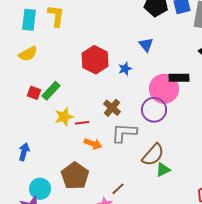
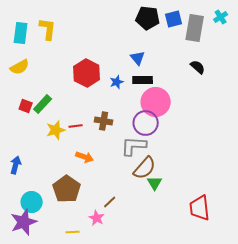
black rectangle: (179, 78) -> (143, 80), moved
brown cross: (112, 108) -> (104, 121), turned -30
red line: (82, 123) -> (76, 126), moved
gray L-shape: (124, 133) -> (134, 146), moved
green triangle: (163, 170) -> (155, 183), turned -35

